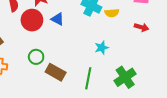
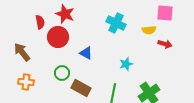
yellow semicircle: (112, 13) -> (149, 30), moved
blue triangle: (58, 19) -> (86, 53), moved

